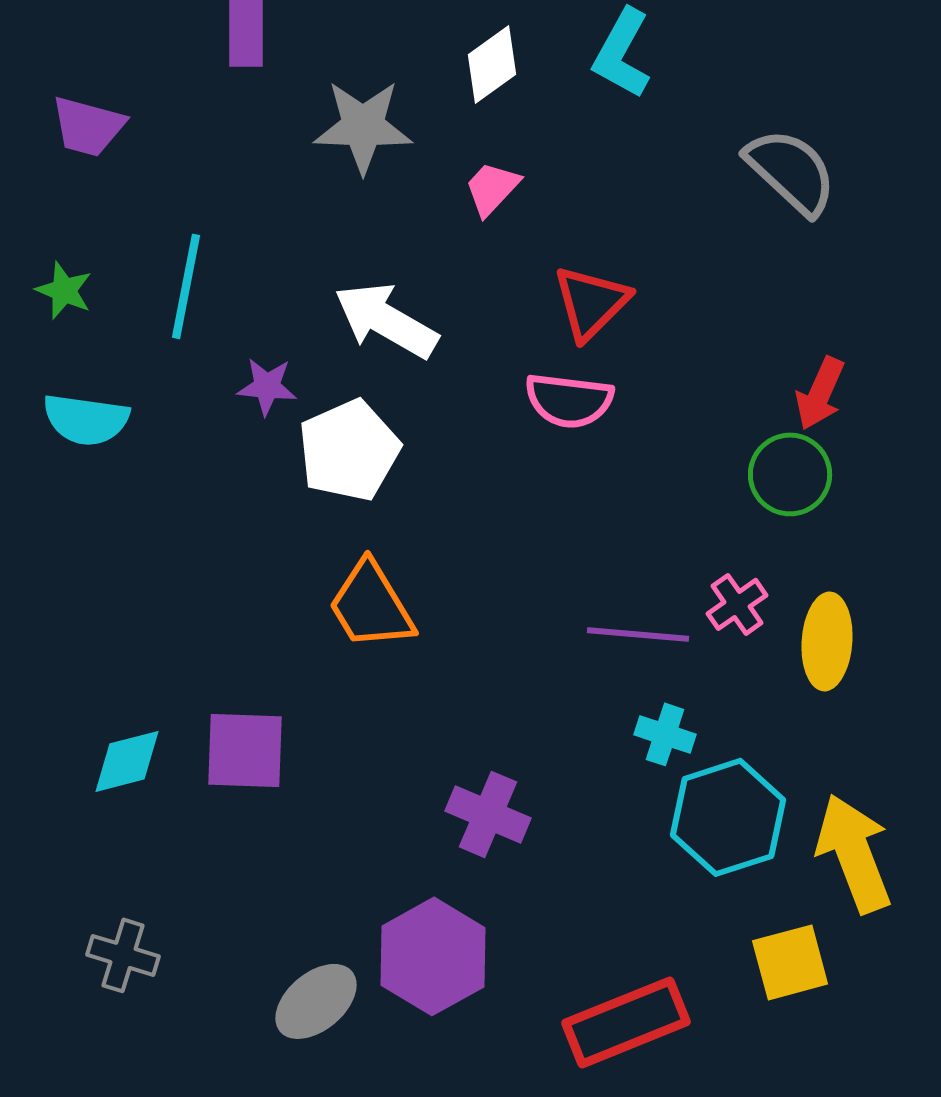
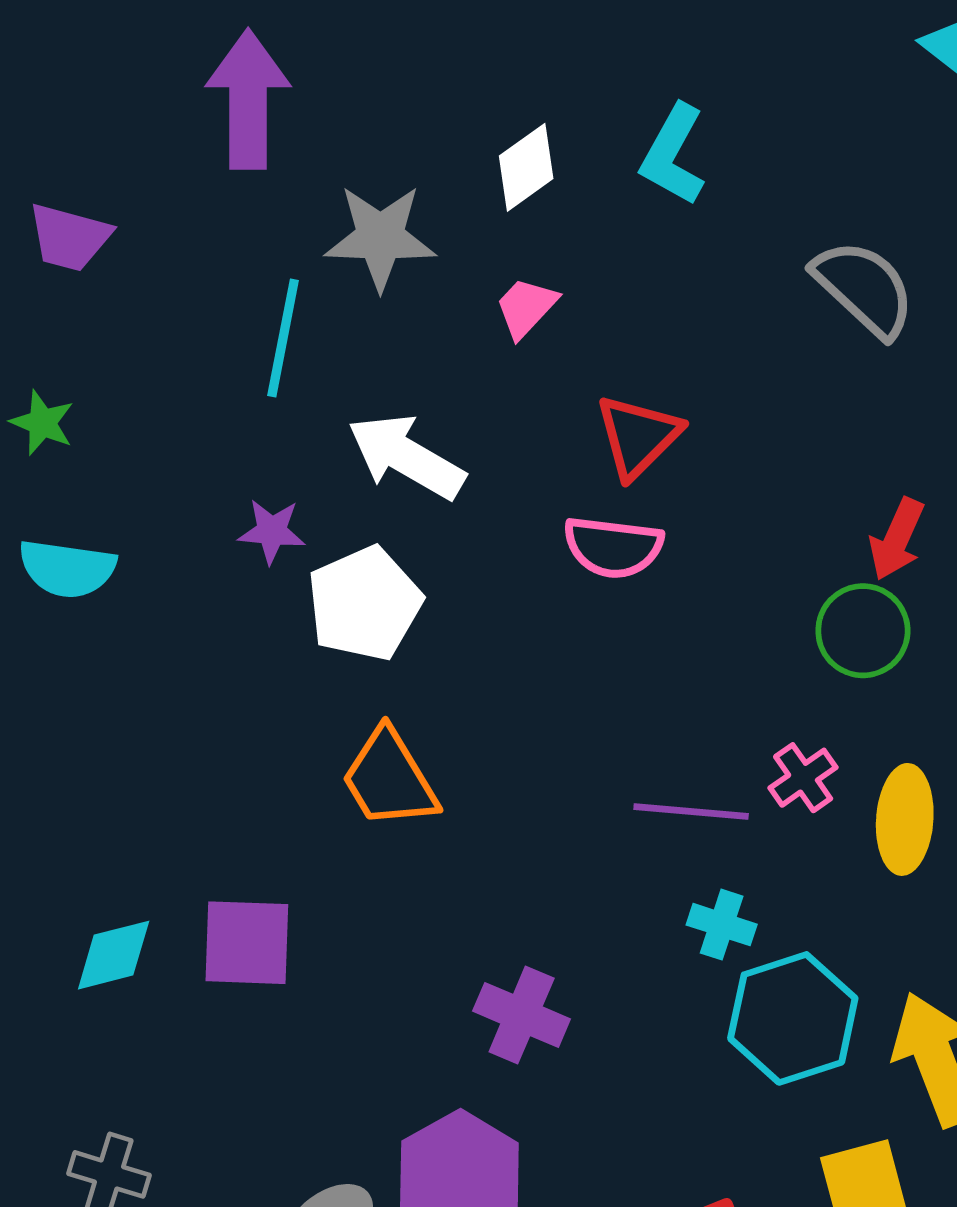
cyan line: (186, 286) -> (283, 338), moved

